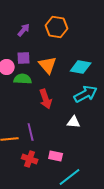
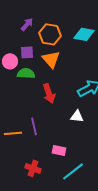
orange hexagon: (57, 27) -> (50, 34), moved
cyan diamond: (81, 67) -> (84, 34), moved
red cross: (30, 159) -> (33, 168), moved

